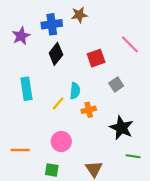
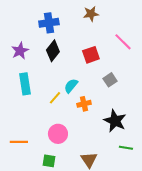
brown star: (79, 15) -> (91, 14), moved
purple star: (21, 36) -> (20, 51), moved
cyan semicircle: (75, 91) -> (71, 86), turned -147

